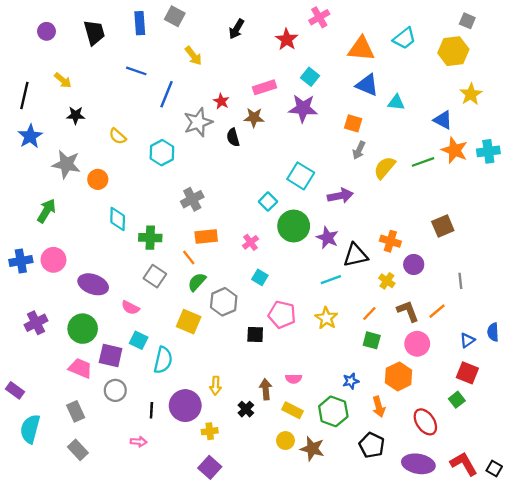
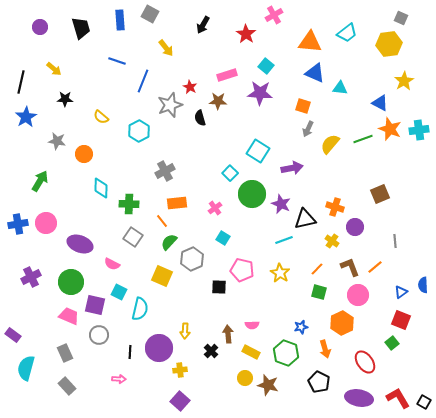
gray star: (66, 164) -> (57, 141), size x0.7

